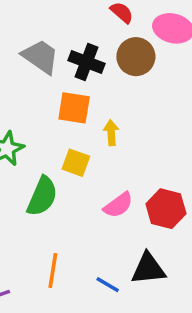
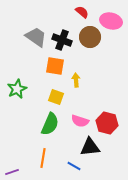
green semicircle: (42, 196) -> (50, 124), moved
pink semicircle: (118, 205) -> (80, 121), turned 54
black triangle: (148, 269) -> (90, 147), moved

